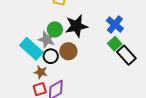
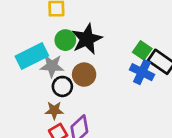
blue cross: (115, 25) -> (142, 72), moved
green circle: (55, 29) -> (65, 40), moved
cyan rectangle: (31, 49) -> (32, 56), moved, turned -55

